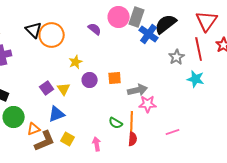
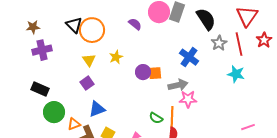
black semicircle: (166, 24) -> (206, 19), turned 95
blue cross: (149, 34) -> (189, 57), moved
gray star: (177, 57) -> (219, 43), moved
purple circle: (90, 80) -> (143, 72), moved
yellow triangle: (64, 89) -> (89, 60), moved
pink line: (173, 132) -> (248, 127), moved

